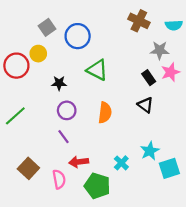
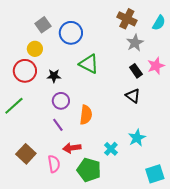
cyan semicircle: (174, 25) -> (159, 23), turned -56
gray star: (160, 50) -> (135, 43), moved, turned -30
red circle: (16, 66) -> (25, 71), moved
orange semicircle: (105, 113) -> (86, 115), moved
cyan square: (169, 168) -> (155, 174), moved

